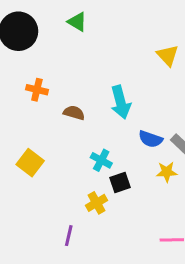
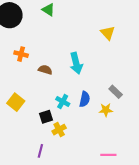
blue semicircle: (151, 139) -> (85, 99), moved, turned -98
black square: (120, 182) -> (46, 117), moved

